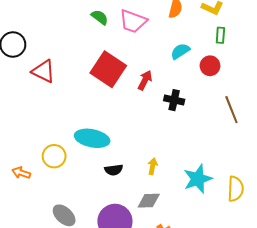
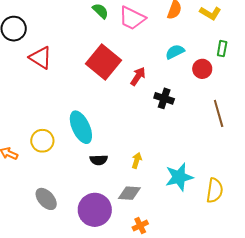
green rectangle: (220, 35) -> (222, 49), moved
cyan ellipse: (92, 138) -> (81, 127), turned 48

